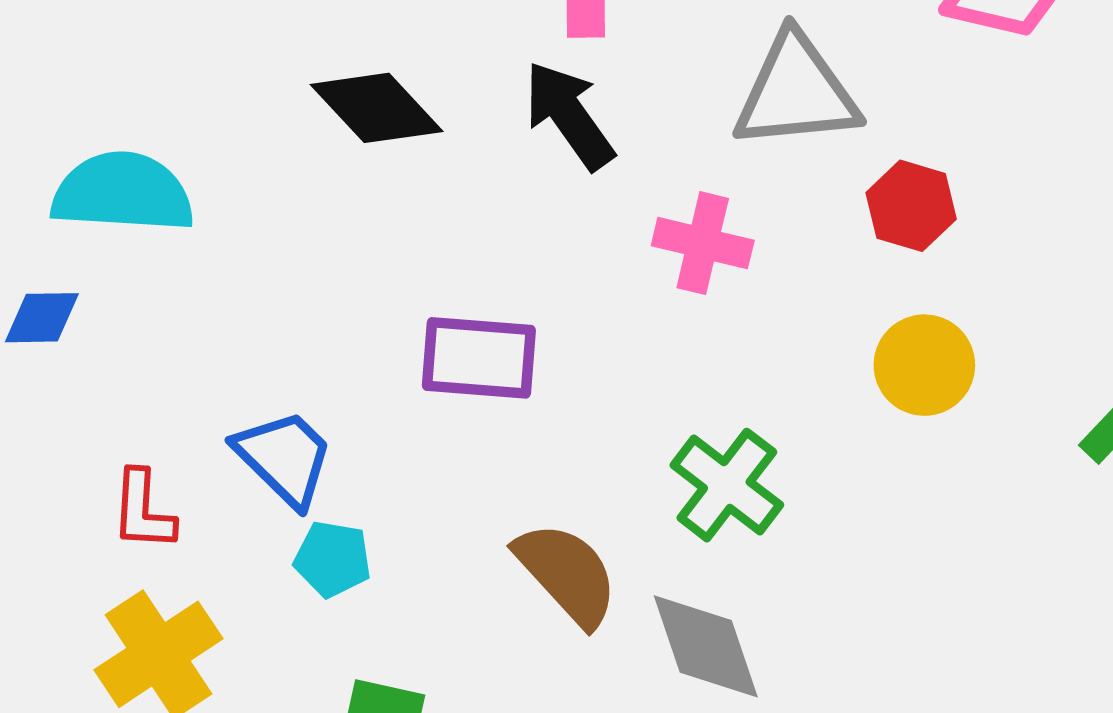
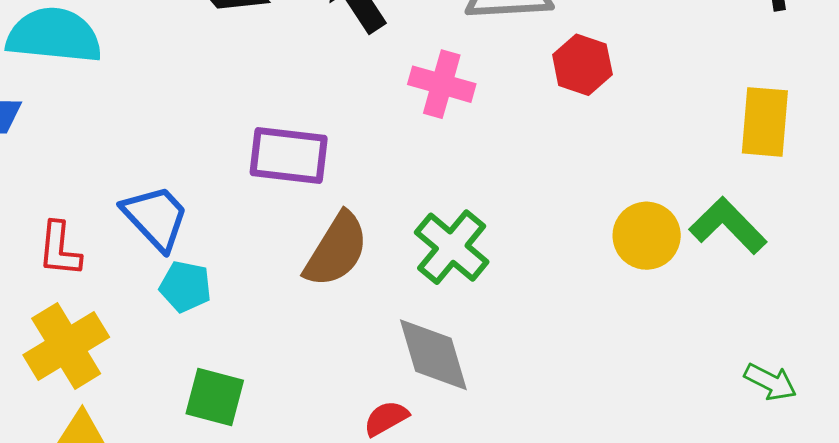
yellow circle: (924, 365) -> (647, 236), moved
brown semicircle: (567, 574) -> (336, 250), moved, turned 72

